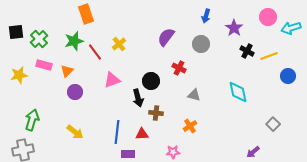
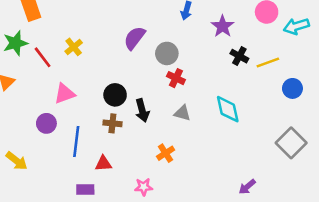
gray circle: (201, 44) -> (167, 53), moved
red cross: (179, 68) -> (176, 78), moved
purple circle: (75, 92) -> (46, 123), moved
gray triangle: (194, 95) -> (182, 113), moved
black arrow: (138, 98) -> (142, 110), moved
brown cross: (156, 113) -> (112, 123), moved
gray square: (273, 124) -> (291, 143), moved, size x1.6
blue line: (117, 132) -> (76, 142), moved

